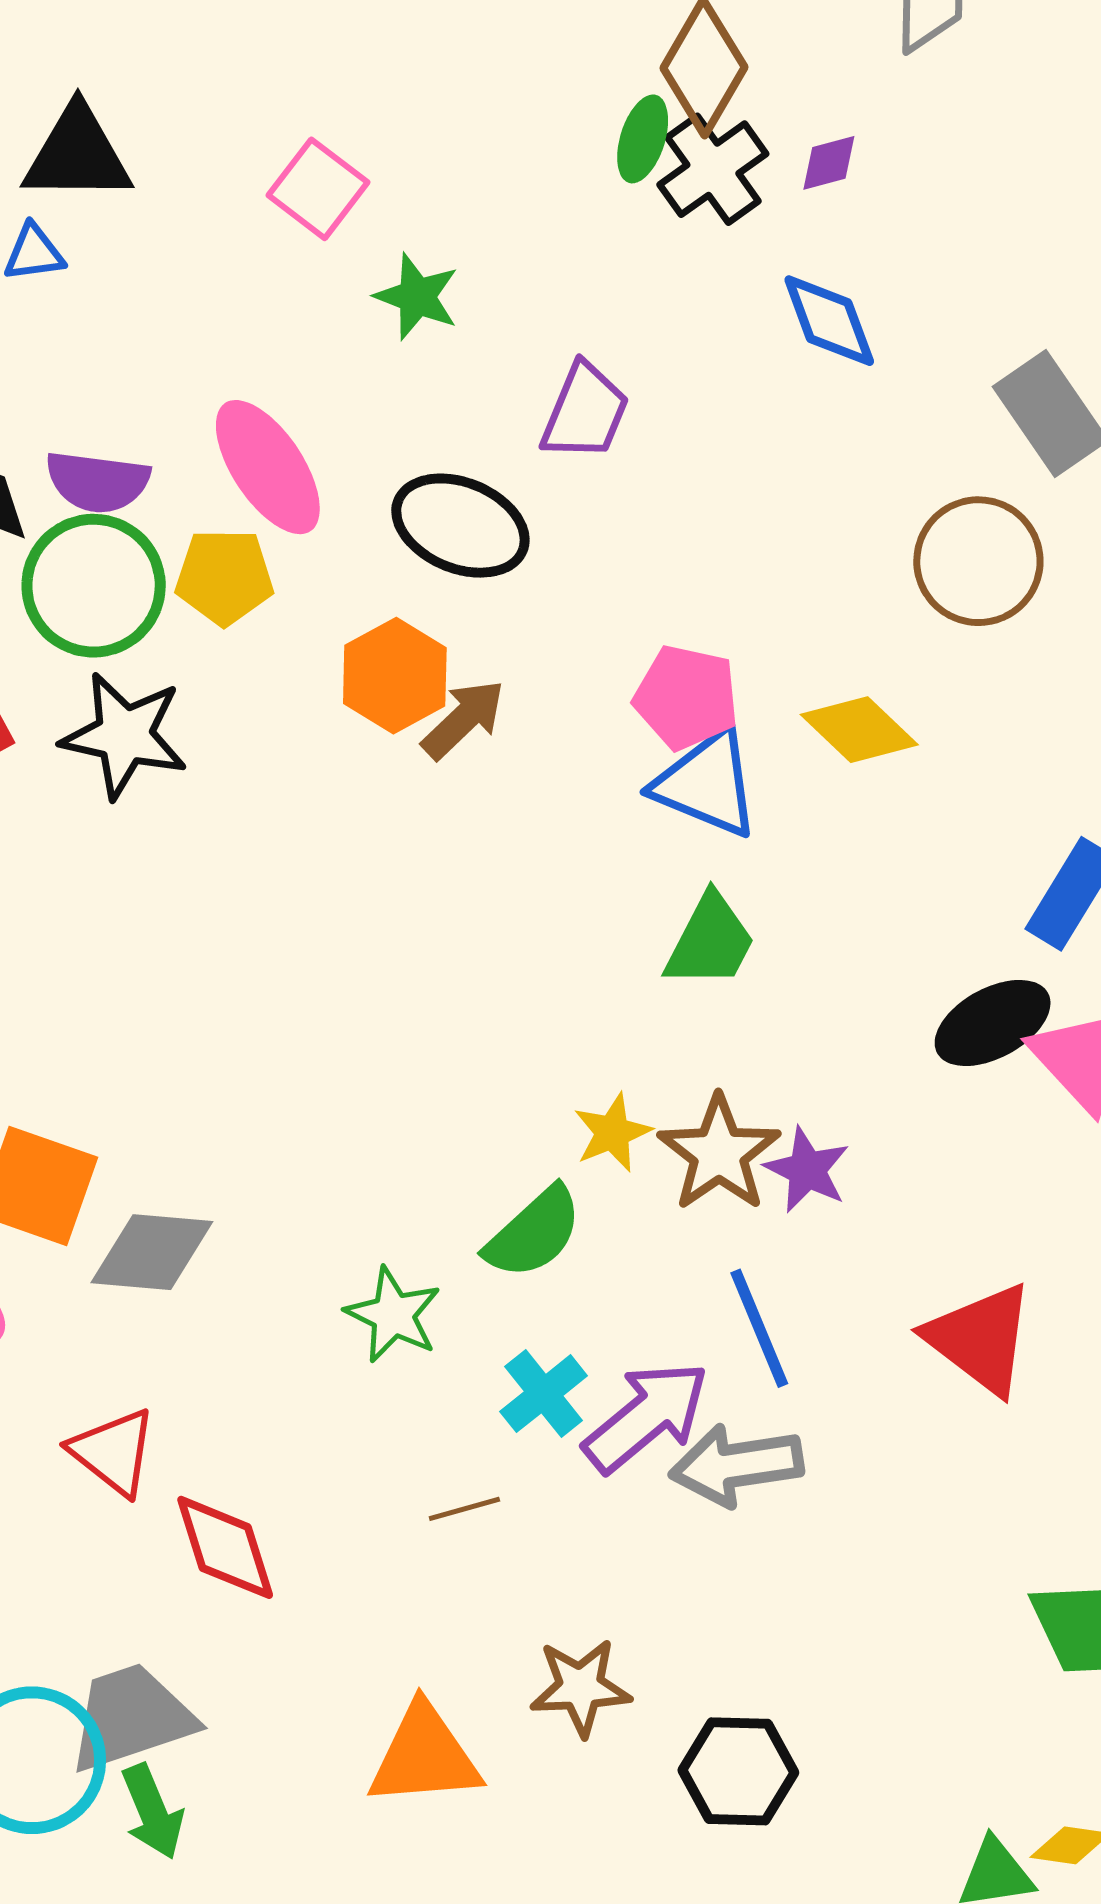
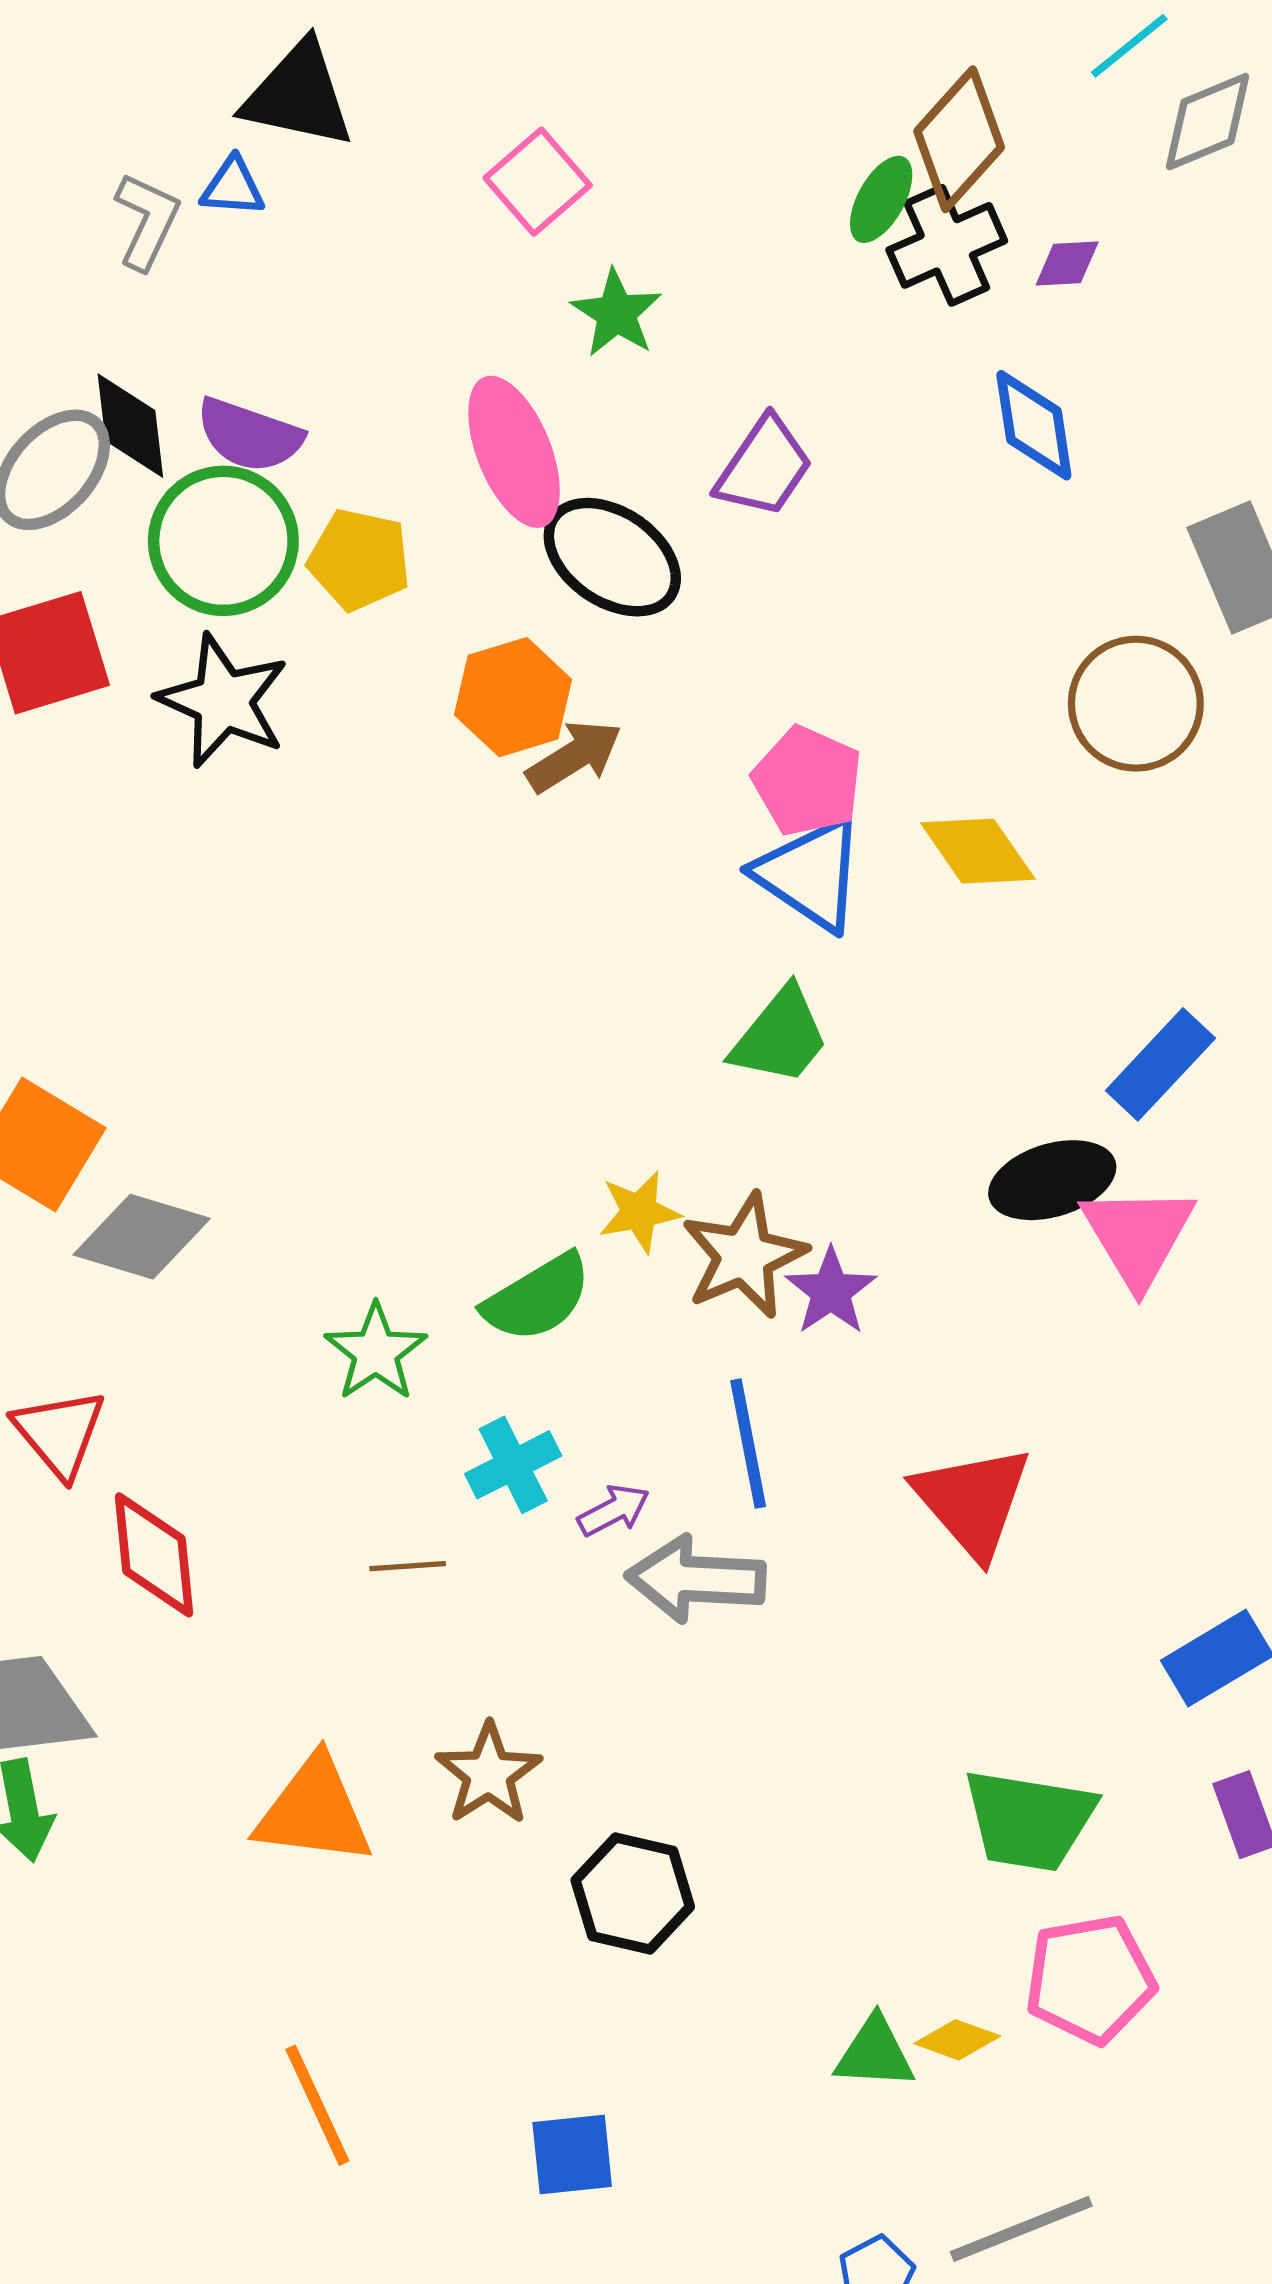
pink ellipse: (268, 467) -> (514, 452), moved
purple arrow: (646, 1417) -> (614, 1510), size x0.5
brown star: (580, 1687) -> (489, 1774), turned 30

